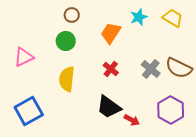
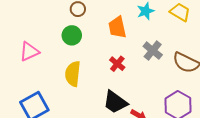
orange trapezoid: (111, 33) -> (117, 27), turned -45
gray cross: (151, 69) -> (153, 51), moved

